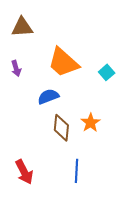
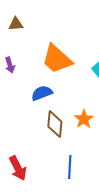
brown triangle: (22, 27) -> (16, 24), size x0.7

